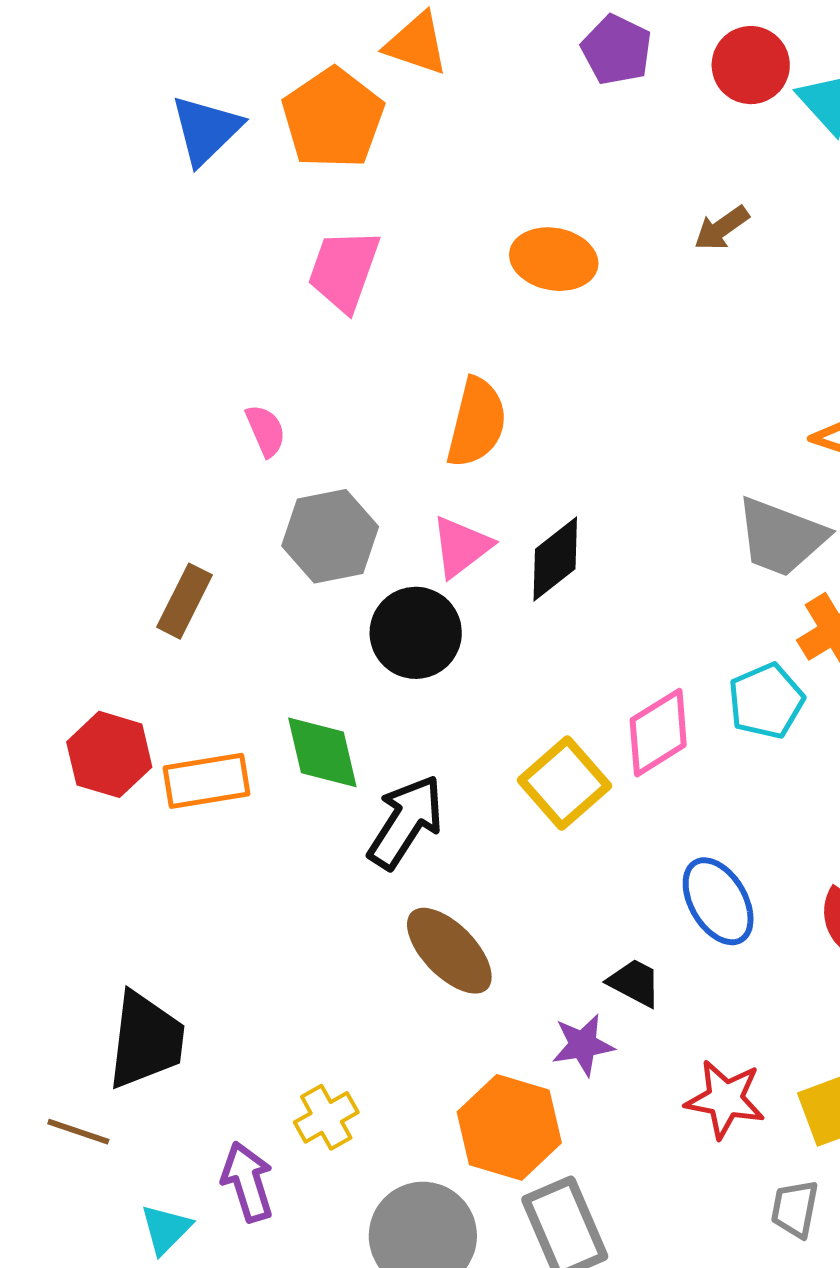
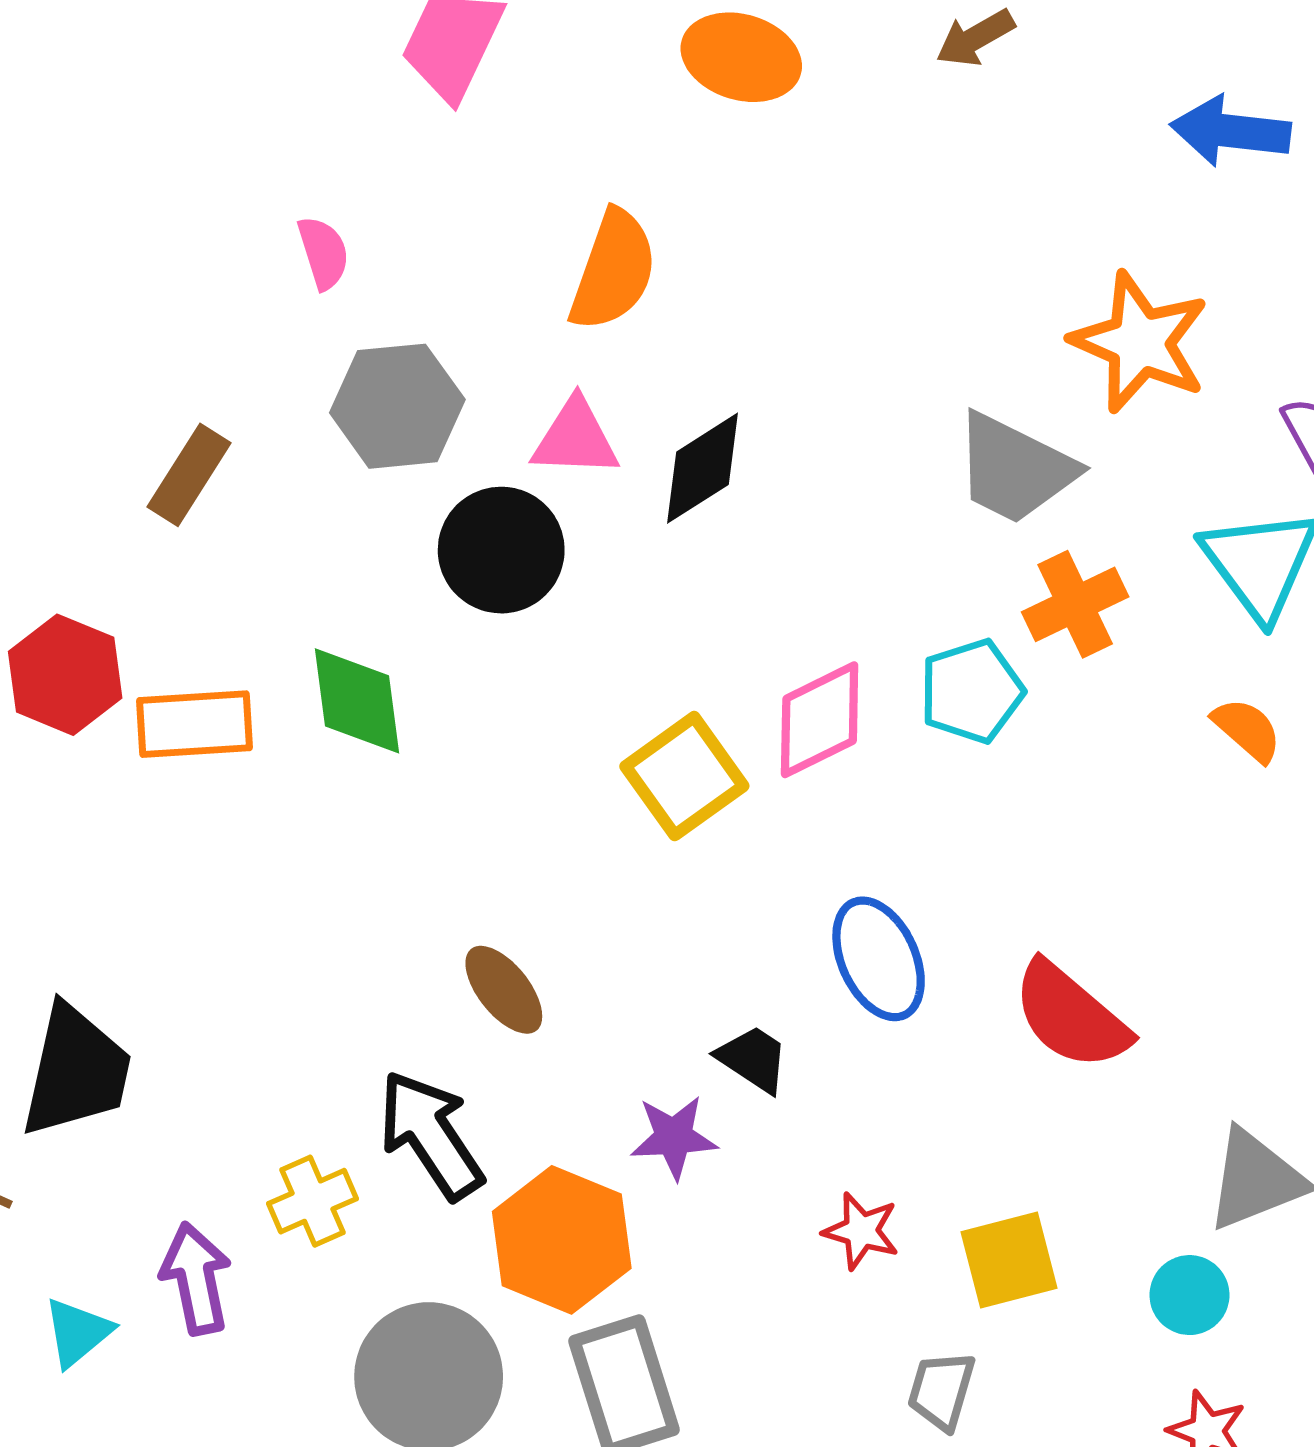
pink triangle: (461, 547) -> (575, 438), turned 34
black arrow: (406, 822) -> (431, 1135), moved, turned -72
brown ellipse: (449, 951) -> (504, 990), size x0.7
red star: (725, 1099) -> (861, 1231), size x0.7

